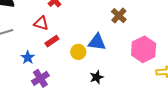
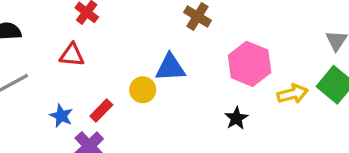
red rectangle: (52, 41) -> (101, 111), moved
black star: (97, 77) -> (236, 118), moved

